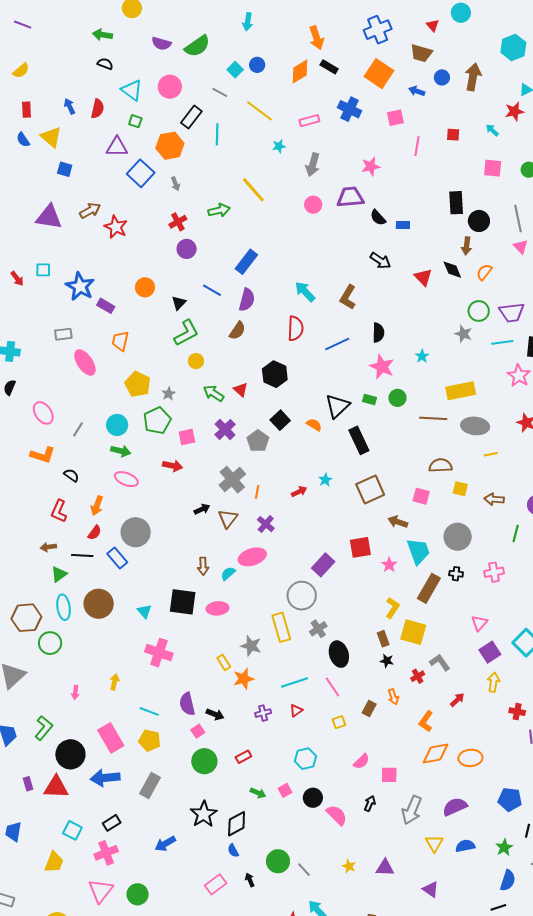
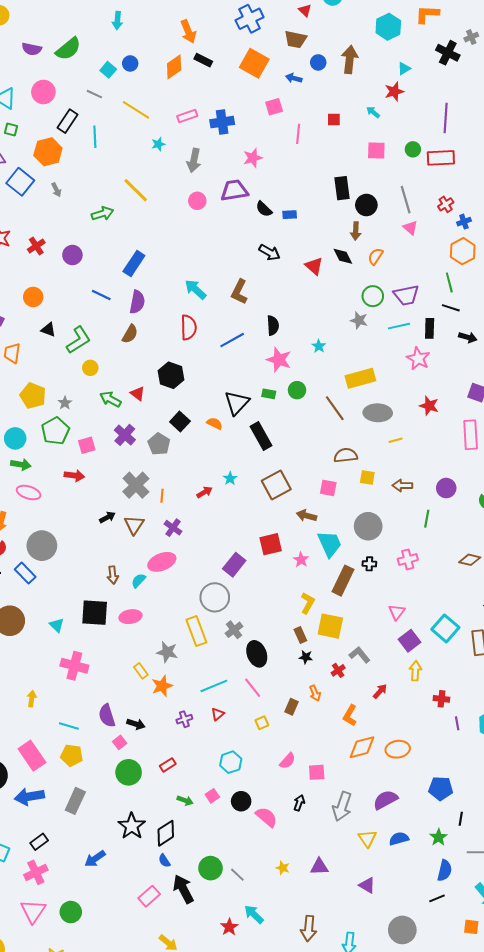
blue cross: (350, 109) -> (222, 122), moved, turned -30
red cross: (178, 222) -> (36, 246), moved
black triangle: (179, 303) -> (48, 330), moved, turned -49
brown line: (433, 418) -> (335, 408), turned 56
black arrow: (250, 880) -> (183, 889), size x2.0

